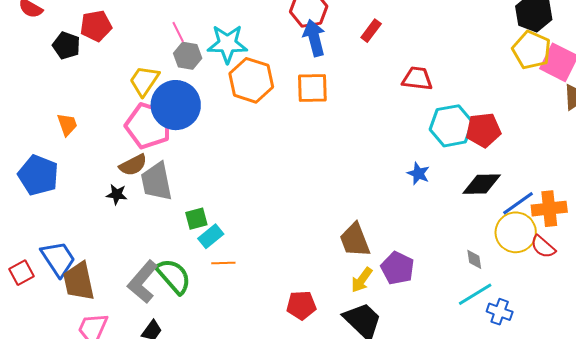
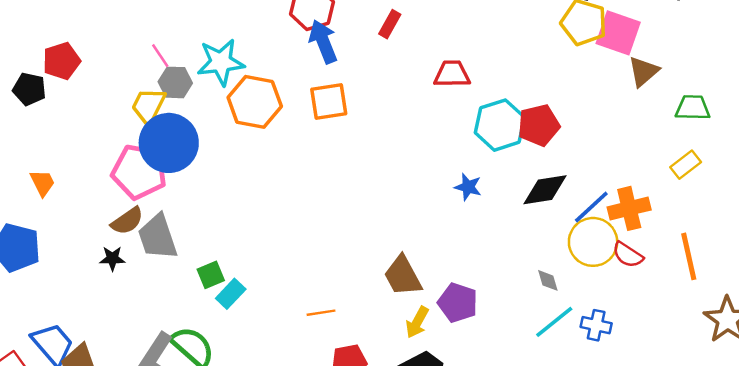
yellow trapezoid: (144, 81) -> (149, 106), moved
orange line: (223, 263) -> (321, 313), moved
blue cross: (500, 312) -> (596, 325), moved

